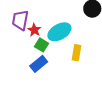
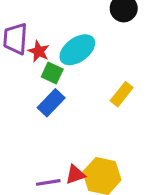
yellow rectangle: (77, 53) -> (122, 94), moved, turned 35

